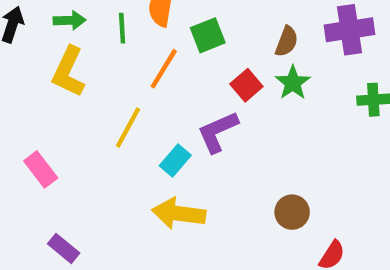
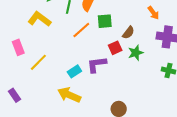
brown semicircle: (287, 41) -> (128, 33), moved
yellow L-shape: (68, 72) -> (39, 19), turned 85
yellow line: (128, 127) -> (38, 62), moved
pink rectangle: (41, 169) -> (18, 47), moved

